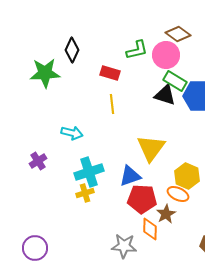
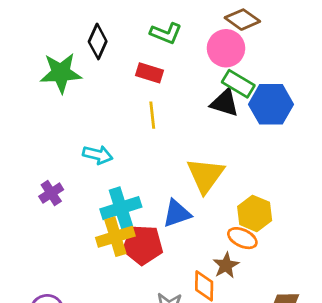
green L-shape: (137, 50) -> (166, 33), moved, turned 35
yellow cross: (85, 193) -> (115, 237), size x1.5
red pentagon: (142, 199) -> (143, 245), moved

